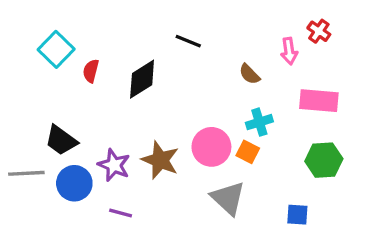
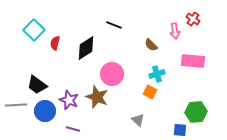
pink circle: (211, 147) -> (112, 74), moved
green hexagon: (324, 160) -> (196, 112), moved
gray triangle: (228, 198) -> (138, 120), size x0.6

